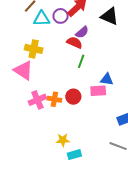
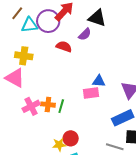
purple circle: (61, 16) -> (48, 21), size x1.5
purple semicircle: (82, 32) -> (85, 34), moved
green line: (81, 61) -> (61, 106), moved
red circle: (73, 97) -> (71, 138), moved

